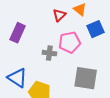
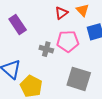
purple rectangle: (18, 33) -> (18, 24), turned -66

